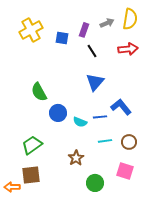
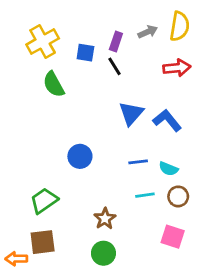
black line: (92, 51) -> (115, 66), moved
green semicircle: (39, 92) -> (54, 84), moved
blue L-shape: (121, 107) -> (167, 120), moved
cyan semicircle: (80, 122) -> (168, 169), moved
green circle: (95, 183) -> (103, 253), moved

